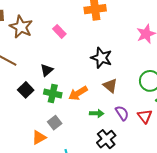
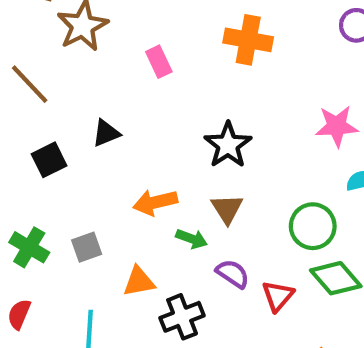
green cross: (53, 93) -> (29, 247), moved
green arrow: (97, 113) -> (192, 239), moved
purple semicircle: (122, 113) -> (233, 274), turned -42
orange triangle: (39, 137) -> (139, 282), moved

